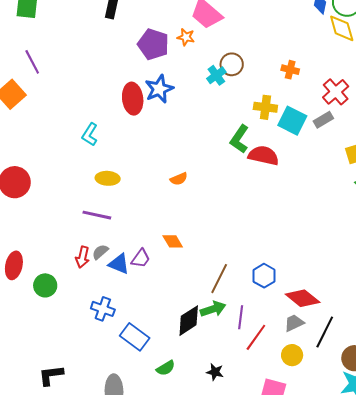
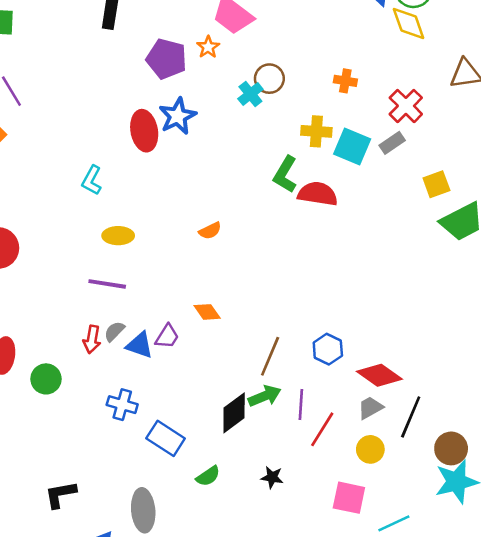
orange star: (186, 37) -> (208, 47), turned 30

